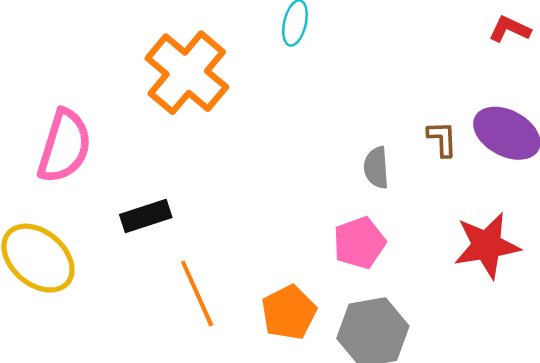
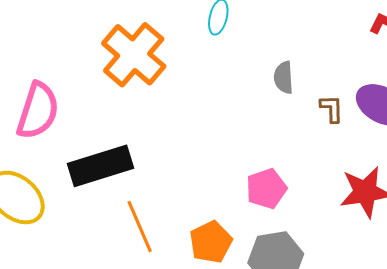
gray semicircle: (376, 168) -> (284, 77), moved
black rectangle: (146, 216) -> (100, 166), size x1.6

